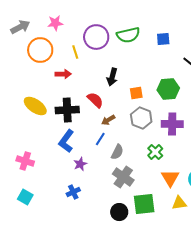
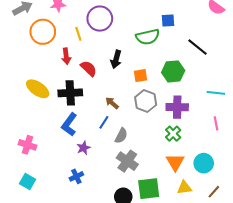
green semicircle: (128, 35) -> (148, 37), moved
red arrow: (63, 74) -> (66, 56), turned 84
red semicircle: (95, 100) -> (89, 68), moved
brown arrow: (108, 120) -> (112, 103), turned 72
green cross: (155, 152) -> (173, 134), moved

